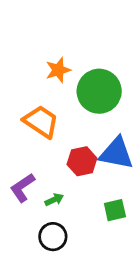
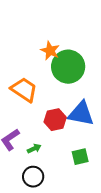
orange star: (58, 70) -> (50, 51), moved, turned -30

